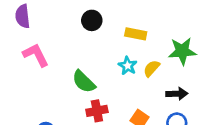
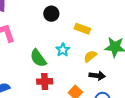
cyan star: (128, 66) -> (63, 50), moved
black arrow: (177, 94) -> (97, 76), moved

